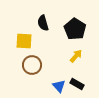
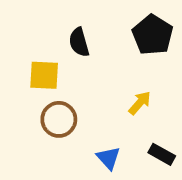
black pentagon: (75, 29) -> (153, 35), moved
black rectangle: (77, 84) -> (162, 154), moved

